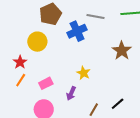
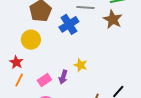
brown star: (122, 51) -> (113, 19), moved
purple arrow: (71, 93) -> (63, 77), moved

